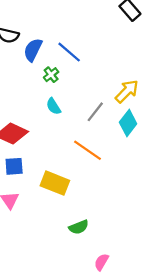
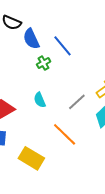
blue semicircle: (33, 50) -> (31, 39), turned -60
cyan semicircle: (53, 106) -> (40, 100), moved

